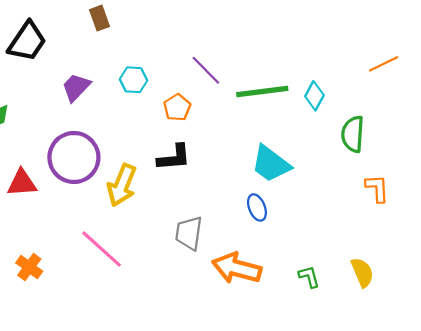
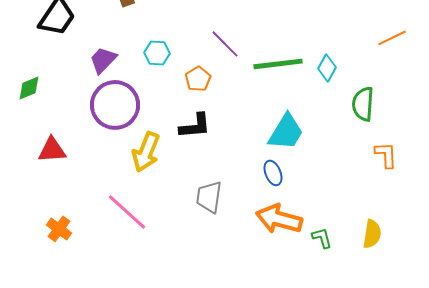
purple circle: (74, 157) -> (115, 105), moved
cyan trapezoid: (271, 164) -> (286, 132), turned -96
orange arrow: (237, 268) -> (279, 219), moved
yellow semicircle: (362, 272) -> (372, 234), turned 32

